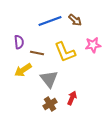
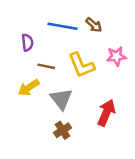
blue line: (50, 21) -> (62, 26), turned 30
purple semicircle: (19, 42) -> (27, 43), moved
red arrow: (72, 98) -> (106, 113), moved, size x1.5

